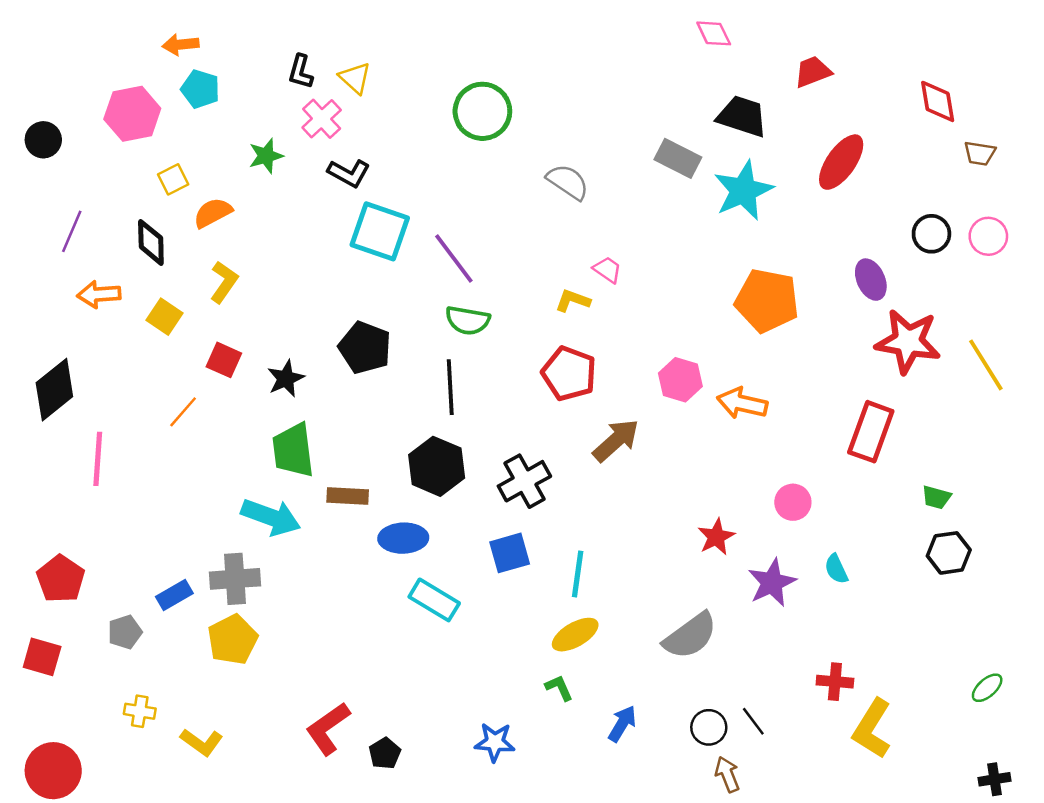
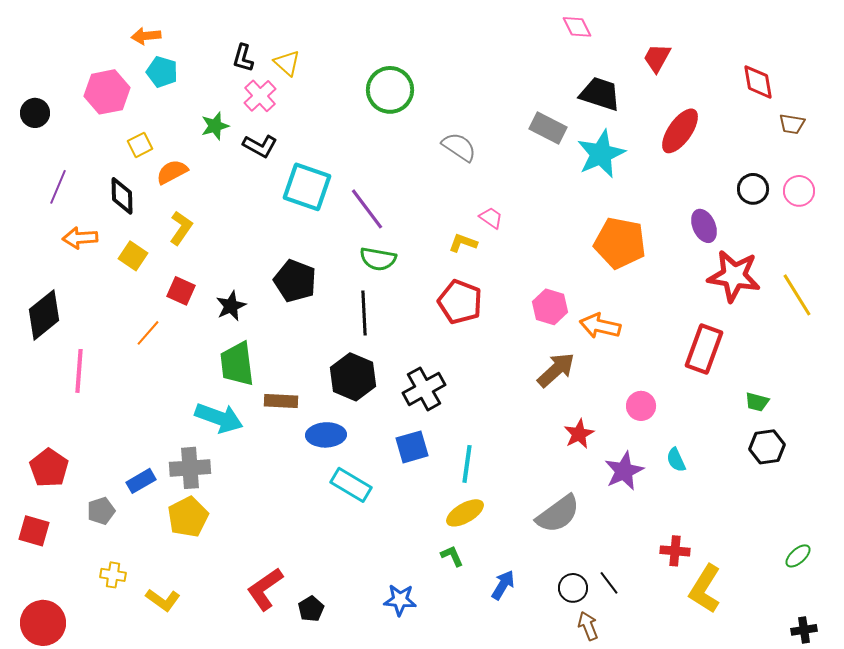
red trapezoid: (813, 72) -> (657, 58), turned -40
black L-shape: (349, 173) -> (260, 146), moved
brown arrow: (616, 440) -> (556, 370), moved

